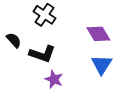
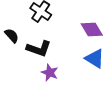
blue triangle: (102, 65) -> (95, 59), turned -30

